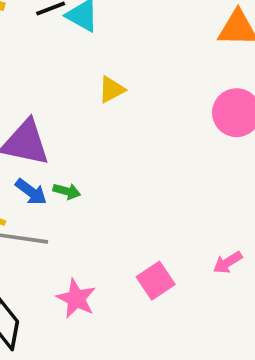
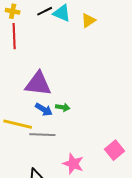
yellow triangle: (112, 90) -> (88, 20), moved

